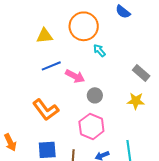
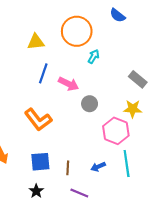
cyan arrow: (99, 50) -> (94, 56), turned 72
blue line: (51, 66) -> (43, 73), turned -48
pink hexagon: (91, 126) -> (116, 131), moved

